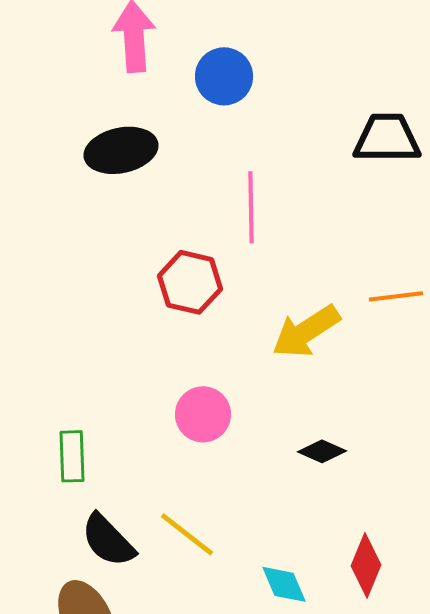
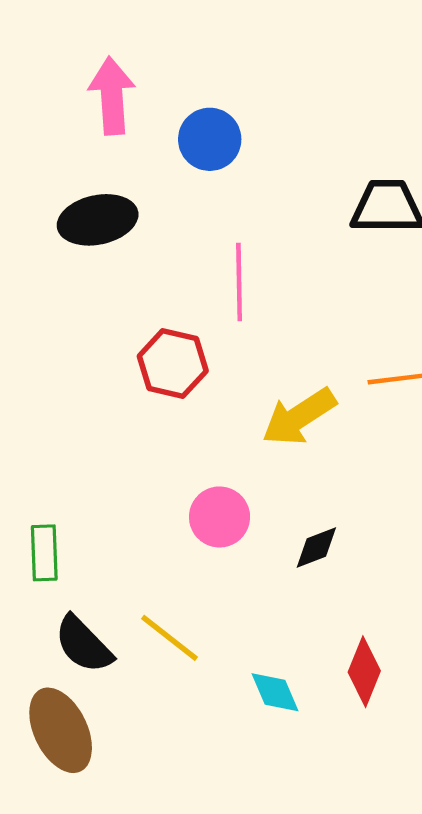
pink circle: (203, 414) -> (220, 517), moved
black diamond: (322, 451) -> (316, 547), turned -45

